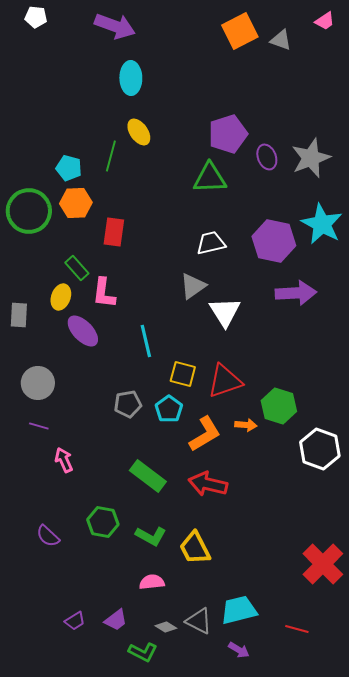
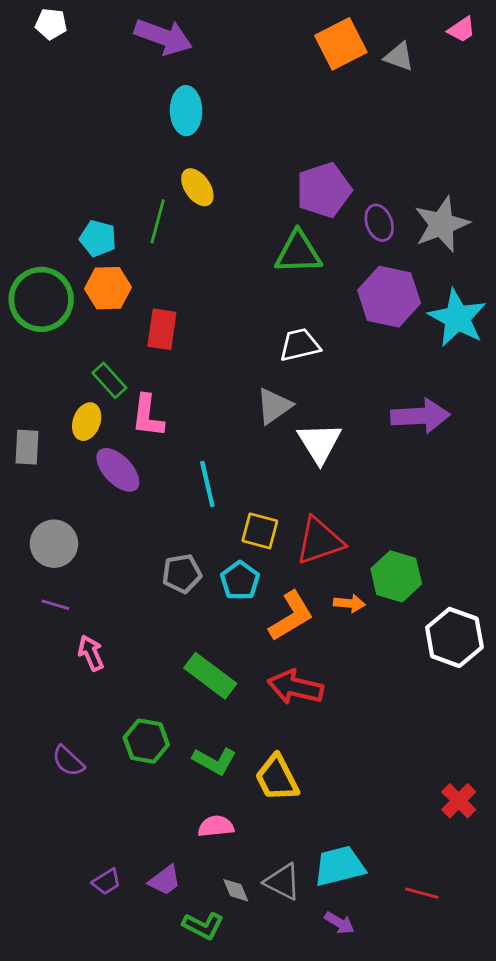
purple hexagon: (274, 241) -> (389, 297), moved
red cross: (323, 564) -> (459, 801), size x0.6
gray diamond: (166, 627) -> (236, 890), turned 35

